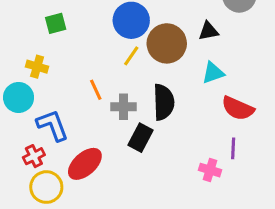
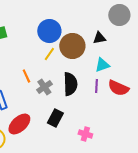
gray cross: (124, 107) -> (44, 87), turned -35
black rectangle: (140, 138) -> (55, 118), moved
purple line: (233, 148) -> (96, 86), moved
pink cross: (210, 170) -> (85, 134), moved

